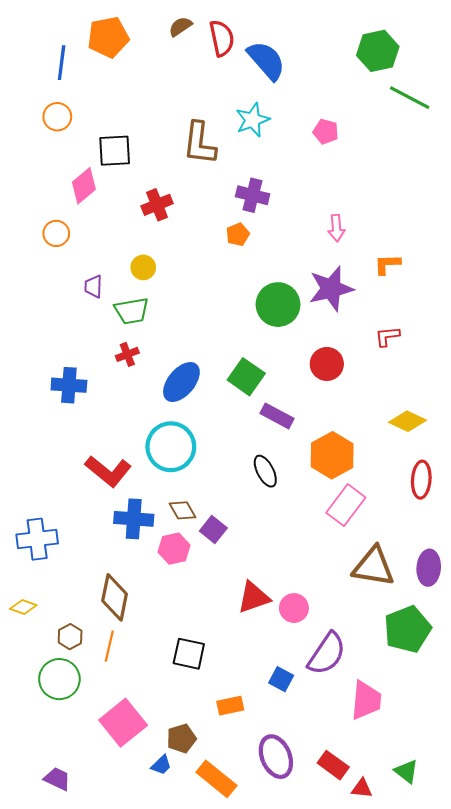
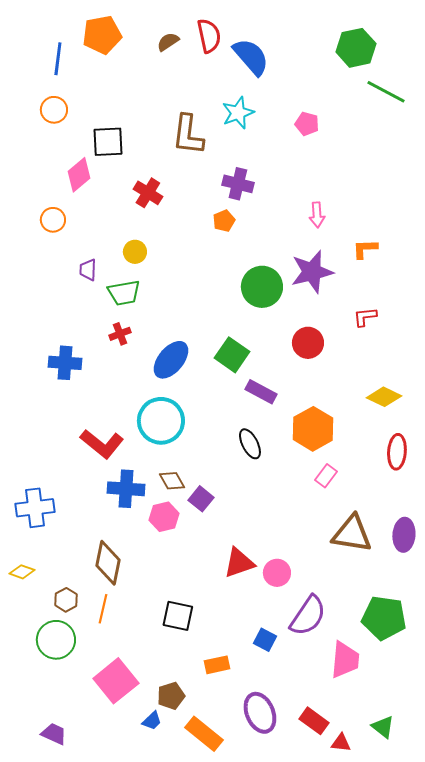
brown semicircle: (180, 27) -> (168, 42), moved
red cross: (157, 205) -> (148, 193), turned -36
pink rectangle: (346, 505) -> (326, 476), size x0.6
green pentagon: (407, 629) -> (384, 618), moved, turned 30

